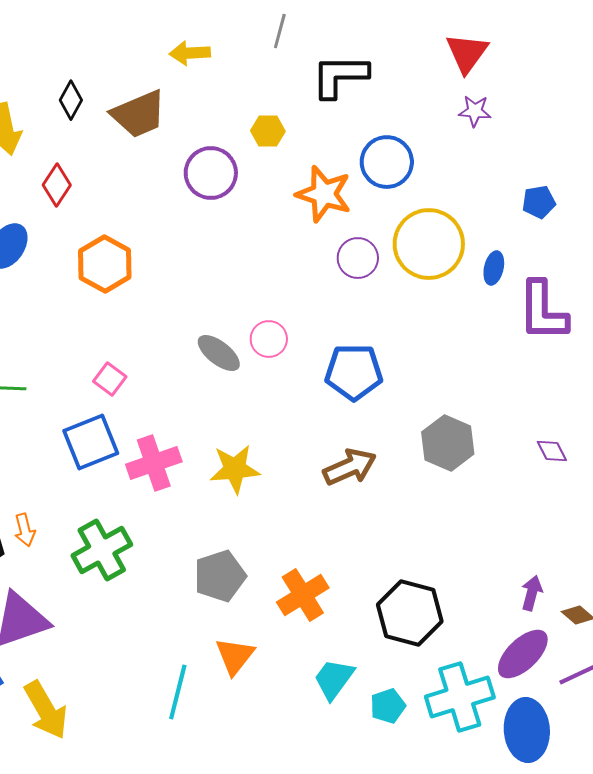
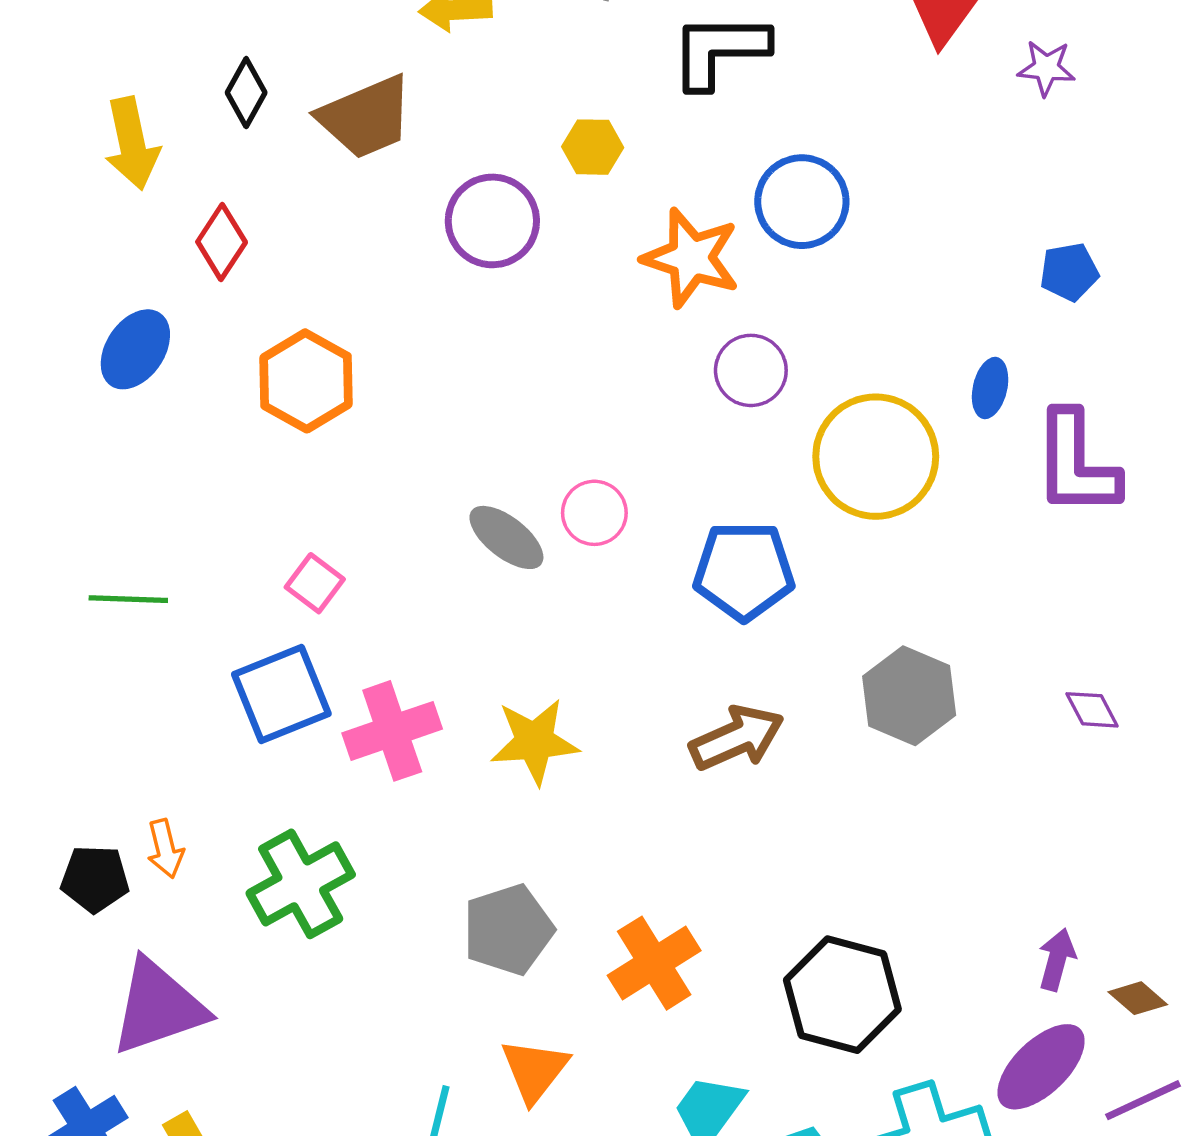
purple star: (475, 111) -> (1046, 68), moved
yellow circle: (429, 244) -> (876, 457), moved

